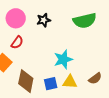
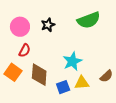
brown diamond: (26, 81) -> (39, 75), moved

